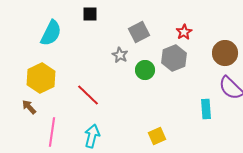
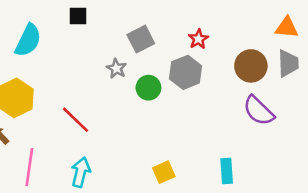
cyan rectangle: (206, 109) -> (227, 171), moved

